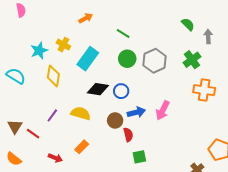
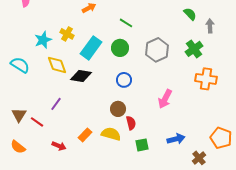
green circle: (127, 59) -> (120, 48), moved
yellow diamond: (53, 76) -> (57, 65), turned -30
black diamond: (98, 89) -> (81, 76), moved
blue arrow: (136, 112) -> (176, 139), moved
yellow semicircle: (81, 113) -> (111, 134), moved

